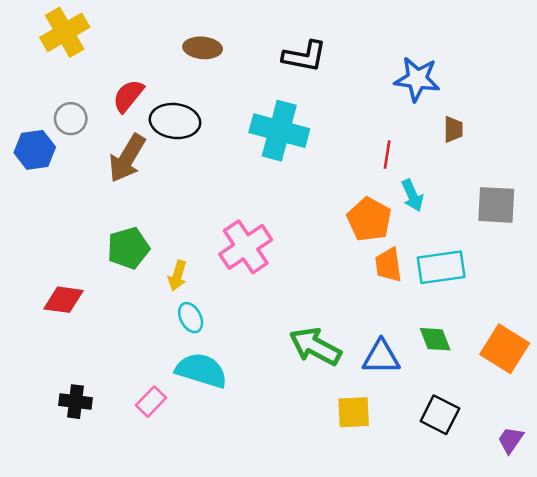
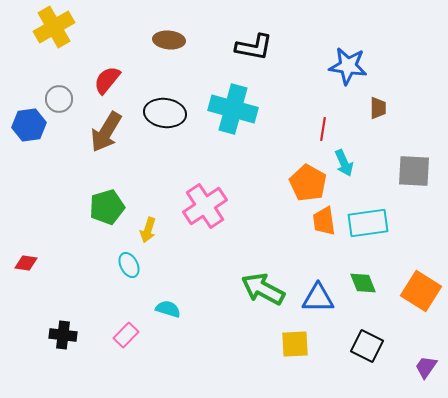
black ellipse: (175, 121) -> (165, 113), moved
red diamond: (64, 300) -> (26, 263), moved, size x0.7
cyan ellipse: (191, 318) -> (129, 265), moved
cyan semicircle: (201, 370) -> (168, 309), size x0.6

